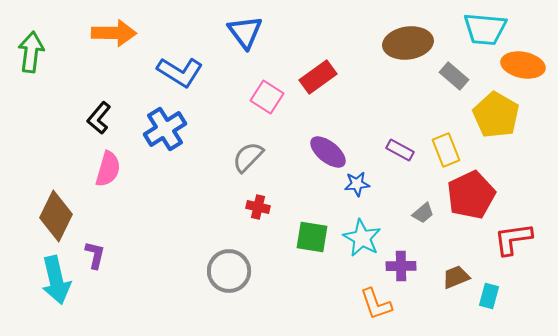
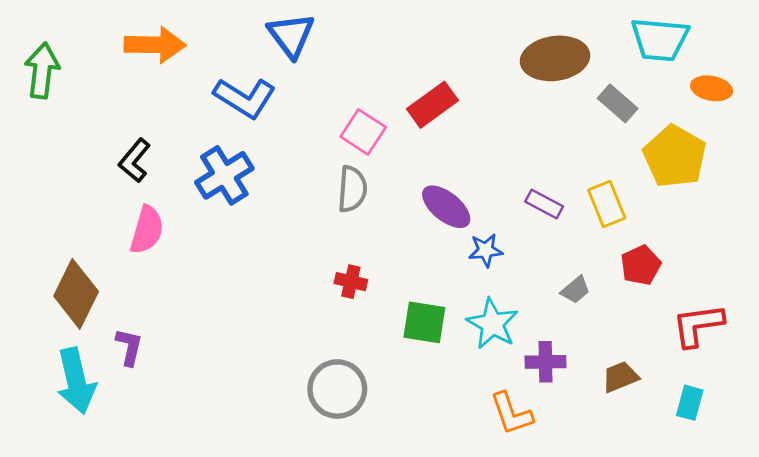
blue triangle: (245, 32) -> (291, 35), moved
orange ellipse: (523, 65) -> (712, 88), size x0.7
gray semicircle: (248, 157) -> (352, 189), moved, turned 140
red pentagon: (471, 195) -> (641, 265), size x0.6
gray circle: (229, 271) -> (337, 389), moved
cyan rectangle: (489, 296) -> (690, 403), moved

